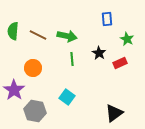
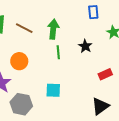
green arrow: (67, 36) -> (53, 29), turned -96
red rectangle: (120, 63) -> (105, 74), moved
cyan square: (67, 97) -> (53, 90), turned -35

